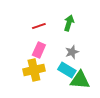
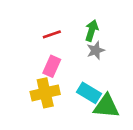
gray star: (72, 52) -> (96, 50), moved

